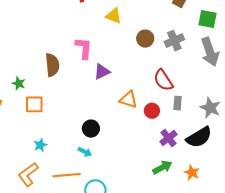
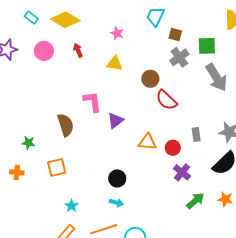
gray cross: (174, 41) -> (179, 57), moved
red semicircle: (163, 80) -> (166, 100), moved
green star: (19, 83) -> (28, 143), moved
purple cross: (168, 138) -> (182, 172), moved

